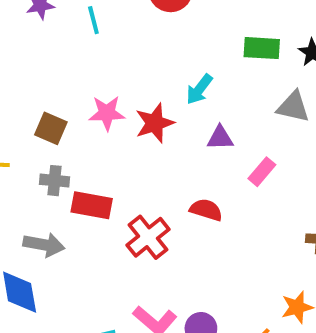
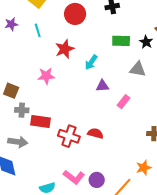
red star: (155, 123) -> (65, 49), moved
brown square: (51, 128) -> (11, 91), moved
red semicircle: (206, 210) -> (95, 133), moved
red cross: (148, 237) -> (69, 136), turned -30

